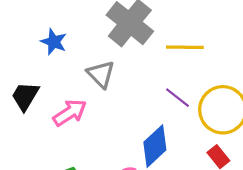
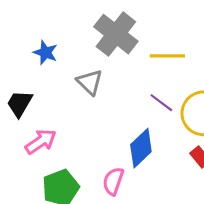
pink arrow: (70, 113) -> (41, 142), moved

